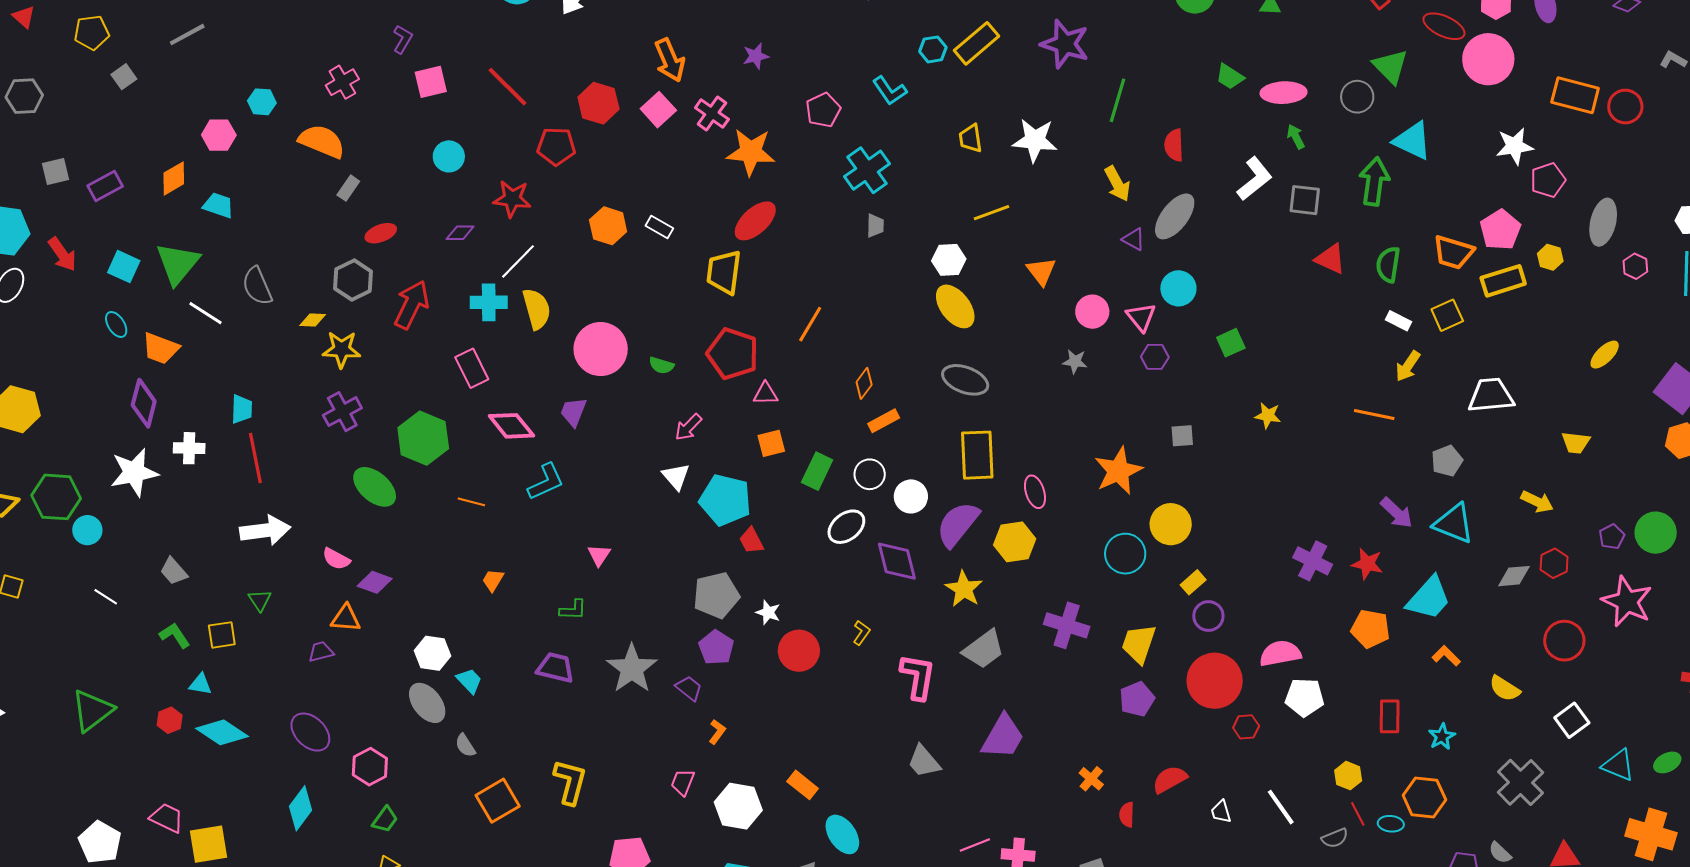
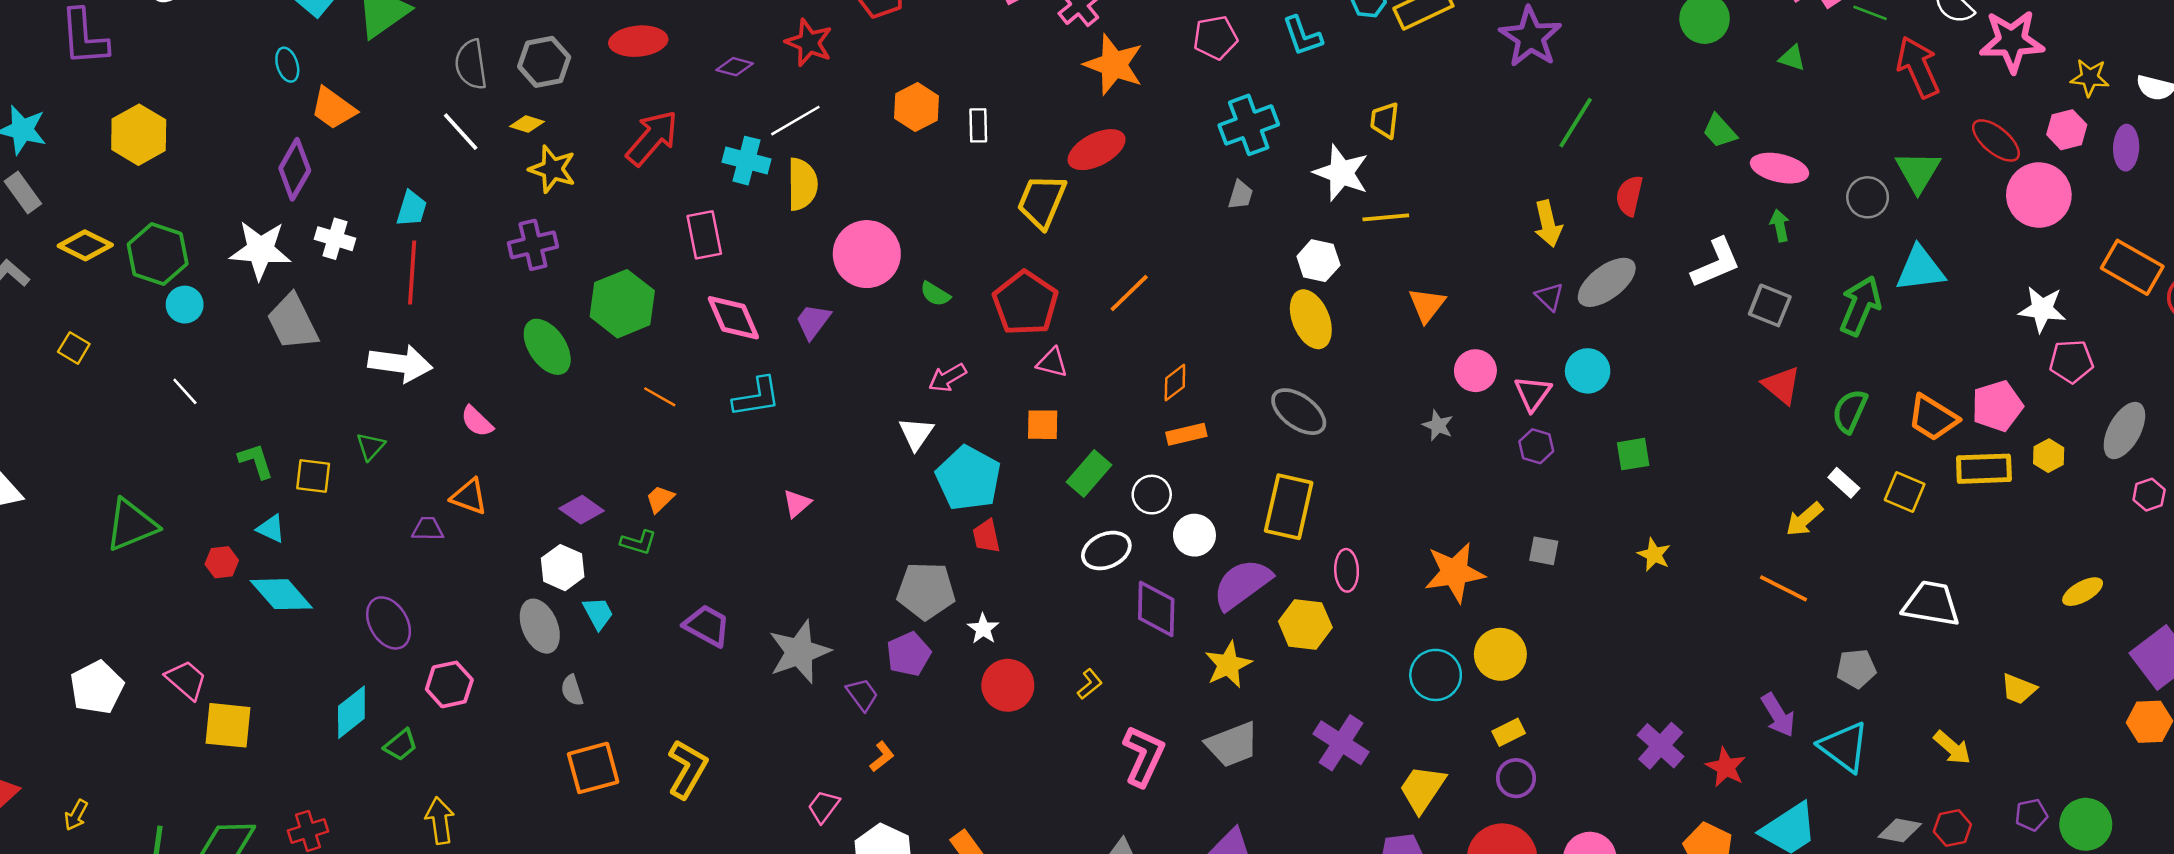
white star: (1035, 140) -> (1341, 173), moved
cyan triangle: (1413, 141) -> (1920, 269), turned -48
white rectangle: (659, 227) -> (978, 125), turned 44
red ellipse: (381, 233) -> (638, 41), size x1.4
gray hexagon: (353, 280) -> (544, 62), moved
white line: (205, 313) -> (461, 132), moved
yellow square: (1447, 315) -> (1905, 492), turned 32
yellow arrow: (1408, 366) -> (1804, 519), moved
gray trapezoid: (174, 571) -> (293, 322), moved, size x1.6
purple diamond: (375, 582) -> (582, 510), moved
green L-shape: (573, 610) -> (638, 542), moved
green trapezoid: (385, 819) -> (401, 745), moved

